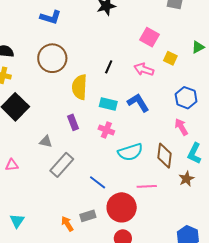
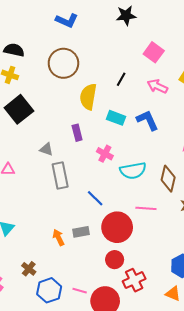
pink square: (149, 37) -> (154, 52), moved
pink cross: (106, 130) -> (105, 154), moved
gray rectangle: (62, 165) -> (60, 176), turned -60

